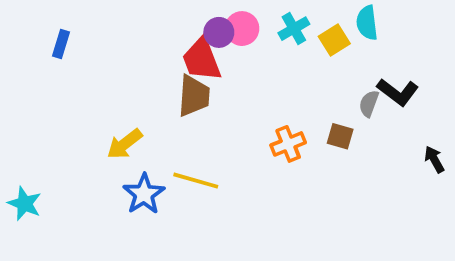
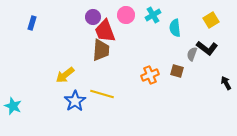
cyan semicircle: (367, 23) -> (175, 28), moved
purple circle: (219, 32) -> (93, 17), moved
yellow square: (334, 40) -> (211, 20), moved

